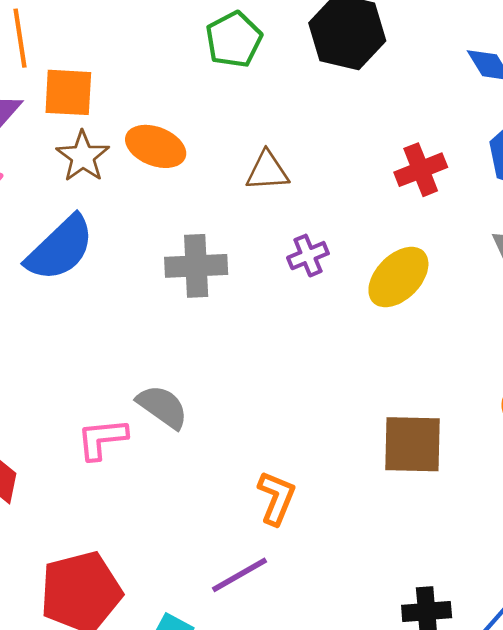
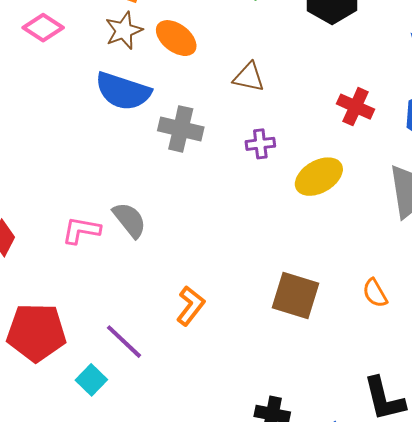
red cross: (421, 170) -> (356, 107), turned 30
blue semicircle: (60, 248) -> (123, 91), moved, turned 46
purple line: (239, 575) -> (124, 342), moved, turned 57

